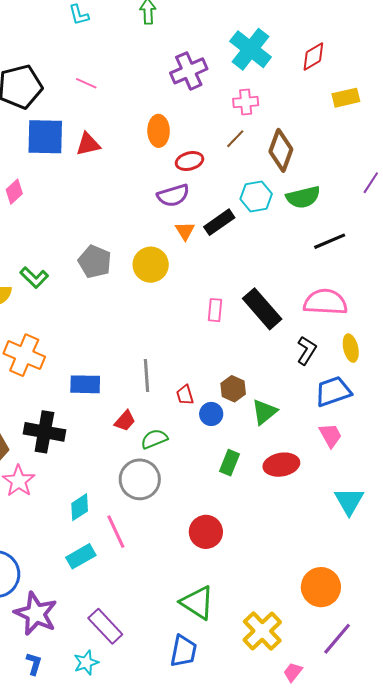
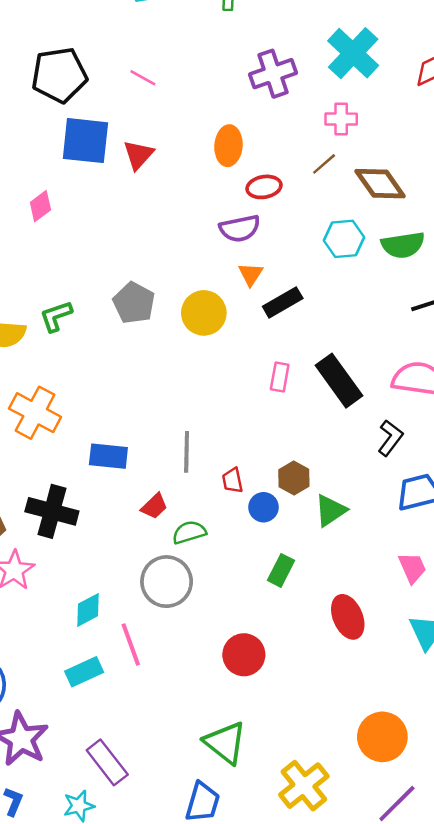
red triangle: (88, 144) -> (138, 155), turned -40
brown diamond: (281, 150) -> (380, 184), turned -60
black rectangle: (219, 222) -> (283, 302), moved
green L-shape: (34, 277) -> (56, 316), turned 112
pink trapezoid: (331, 435) -> (412, 568), moved
red ellipse: (281, 465) -> (348, 617), moved, turned 72

